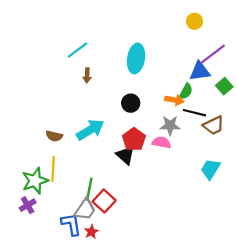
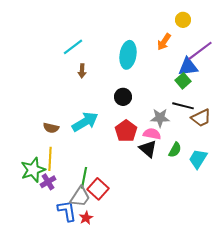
green square: (224, 86) -> (183, 81), moved
green semicircle: (186, 91) -> (175, 150), moved
orange arrow: (174, 100) -> (164, 42), moved, turned 114
black triangle: (125, 155) -> (148, 149), moved
purple cross: (28, 205) -> (48, 182), moved

